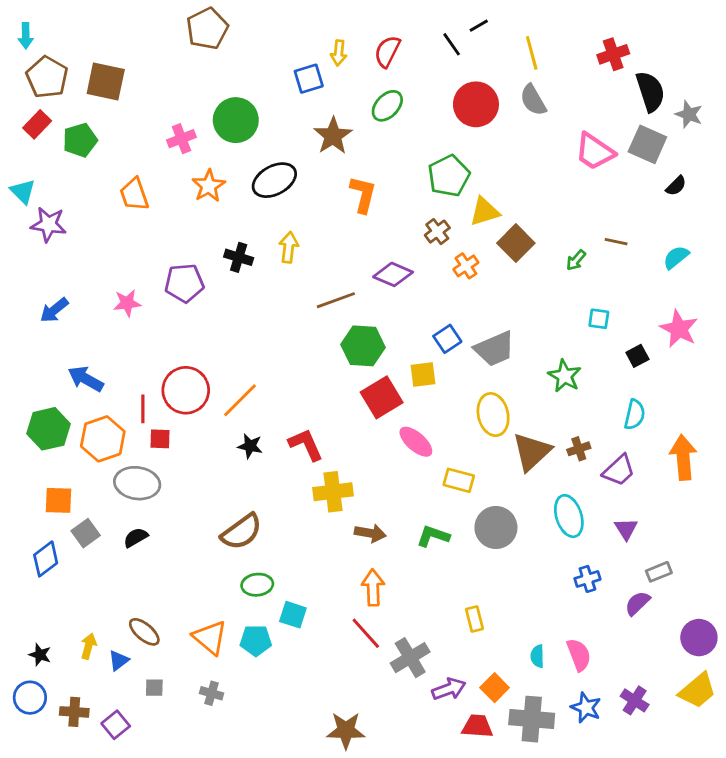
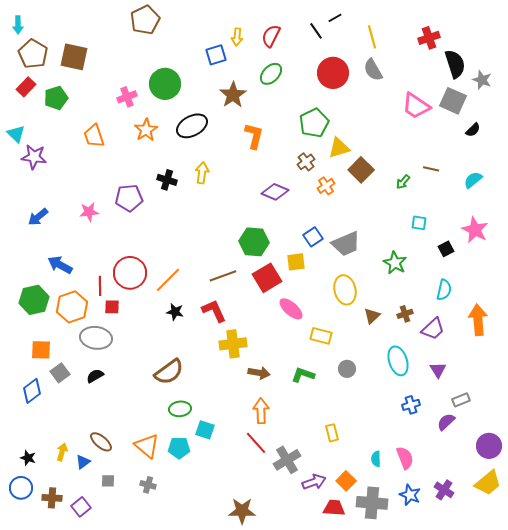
brown line: (336, 300) -> (223, 276), moved
brown triangle: (532, 452) -> (372, 316), size x0.6
gray circle: (496, 527) -> (347, 369), size x0.6

